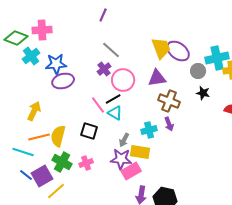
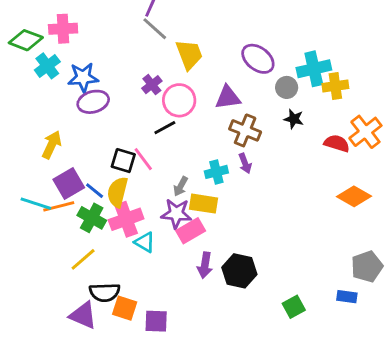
yellow trapezoid: (161, 48) -> (189, 54), moved
gray line: (111, 50) -> (155, 29), moved
pink line: (98, 105) -> (143, 159), moved
cyan triangle: (115, 113) -> (145, 242), moved
black square: (89, 131) -> (123, 161), moved
yellow semicircle: (58, 136) -> (118, 192), moved
orange line: (39, 137) -> (59, 206), moved
pink cross: (86, 163) -> (126, 219), size x1.6
blue line: (26, 175) -> (95, 191), moved
purple square: (42, 176) -> (69, 183), moved

